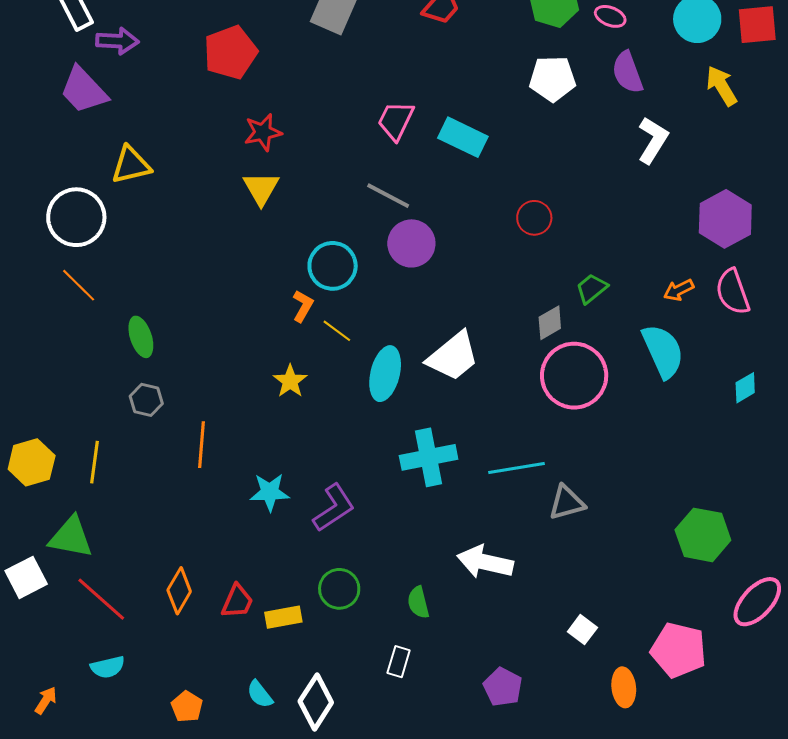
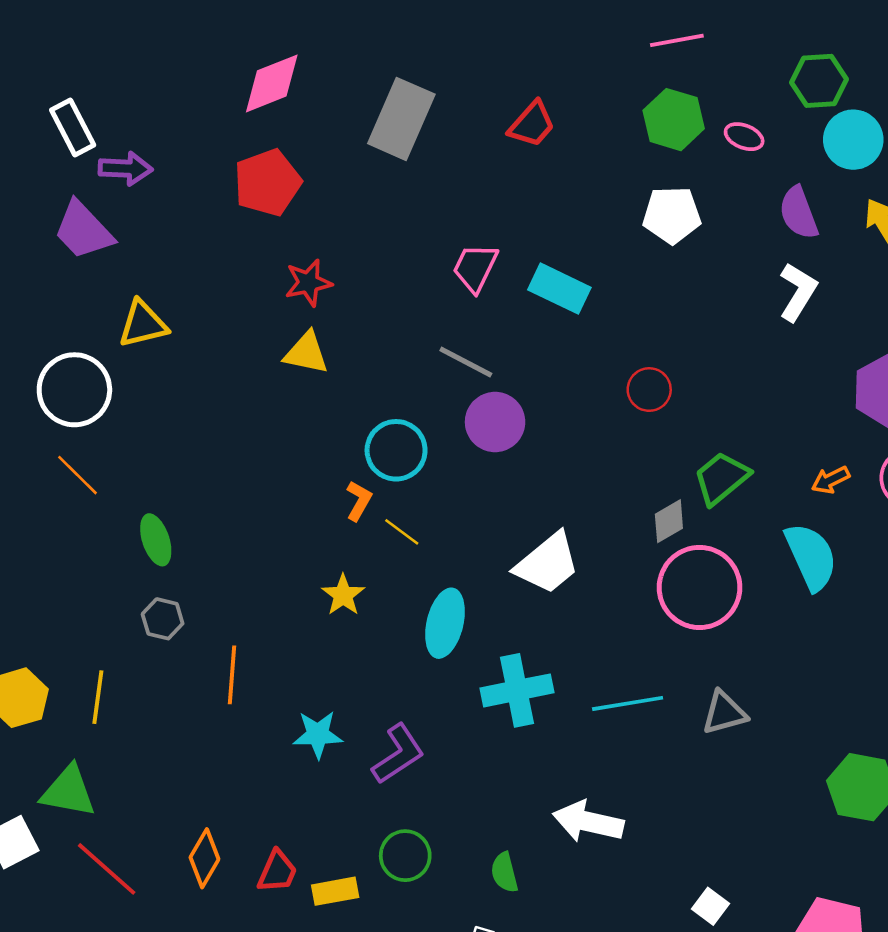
purple semicircle: (628, 72) -> (799, 213), moved
yellow triangle: (261, 188) -> (306, 353), turned -48
green trapezoid: (592, 289) -> (721, 478), size x1.4
cyan ellipse: (385, 374) -> (445, 623), moved
gray triangle: (567, 503) -> (724, 713), moved

